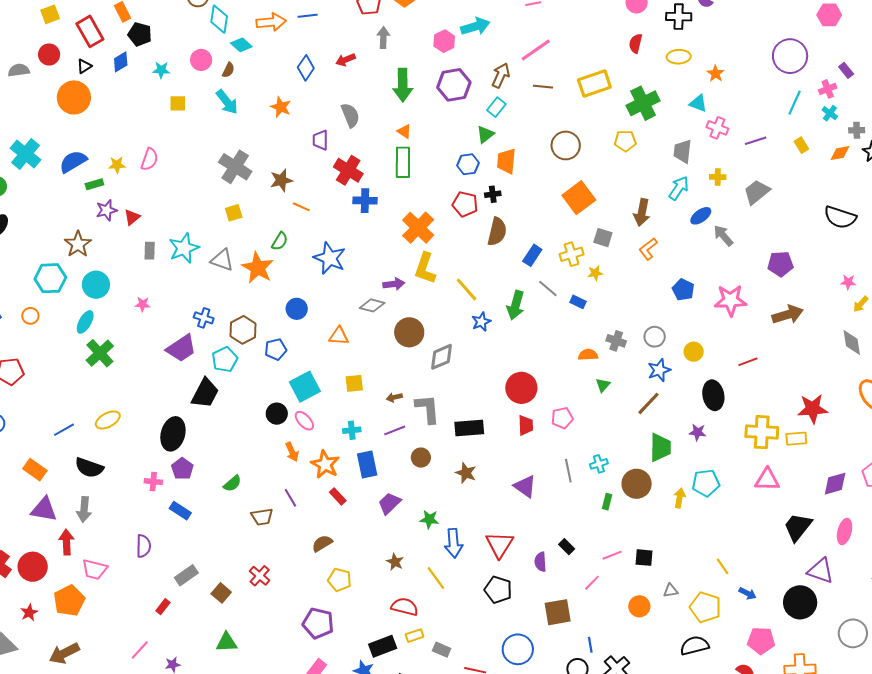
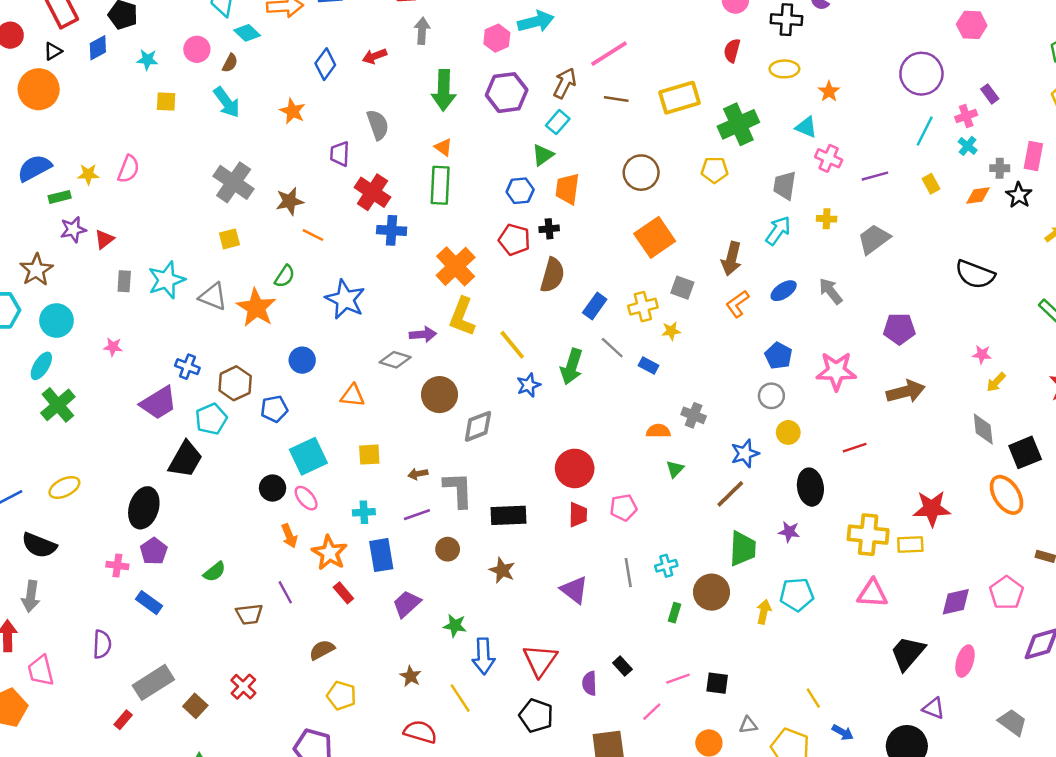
blue ellipse: (701, 216) -> (784, 291), moved
gray circle: (655, 337) -> (771, 396), moved
pink trapezoid: (95, 569) -> (41, 671), turned 60
purple triangle: (821, 571) -> (934, 708), size x0.7
gray rectangle: (186, 575) -> (153, 682), size x1.4

